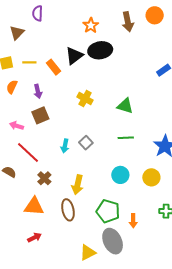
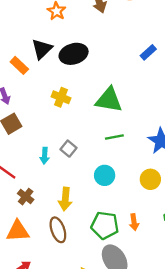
black ellipse: (100, 50) -> (74, 54), moved
green triangle: (125, 106) -> (109, 100), size x1.4
cyan circle: (120, 175) -> (105, 175), moved
orange arrow: (133, 221) -> (134, 222), moved

